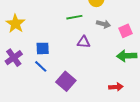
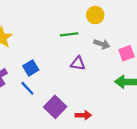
blue square: (43, 48) -> (31, 68), turned -32
red arrow: (116, 87) -> (83, 115), moved

